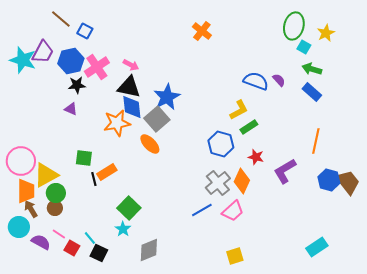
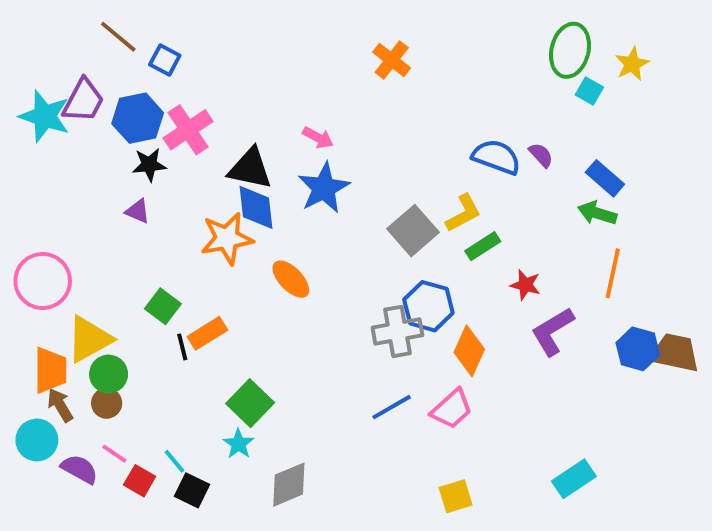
pink arrow: (131, 65) -> (318, 138), moved
green arrow: (312, 69) -> (597, 213), moved
gray square: (157, 119) -> (413, 231), moved
blue hexagon: (221, 144) -> (428, 306), moved
red star: (256, 157) -> (525, 285), moved
green square: (84, 158) -> (163, 306), turned 30
pink circle: (21, 161) -> (43, 281), moved
brown trapezoid: (348, 182) -> (675, 353), turned -40
gray cross: (218, 183) -> (397, 331), moved, turned 30
cyan rectangle: (317, 247) -> (574, 479), moved

